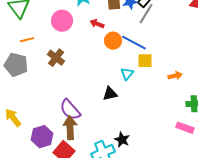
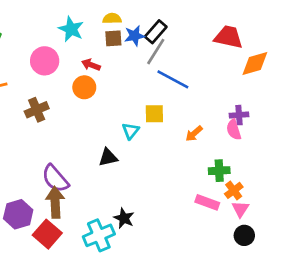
orange circle: (113, 41) -> (84, 87), moved
blue line: (134, 43) -> (173, 79), moved
brown cross: (56, 58) -> (37, 110), turned 30
orange arrow: (175, 76) -> (194, 134), turned 152

